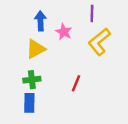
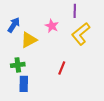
blue arrow: (40, 21) -> (14, 25), moved, turned 35
green cross: (32, 80) -> (18, 65), moved

